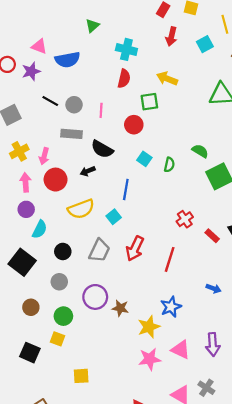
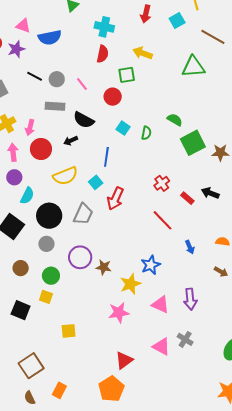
pink line: (101, 110) -> (82, 84), turned -40
red arrow: (135, 249) -> (115, 199), moved
black circle: (63, 251) -> (49, 216), size x1.6
red line: (170, 259) -> (162, 220), moved, turned -60
blue arrow: (213, 288) -> (190, 247), turned 48
pink star: (150, 359) -> (119, 313), moved

